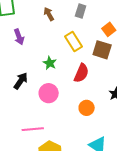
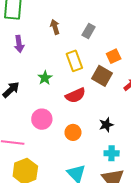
red semicircle: (81, 73) -> (75, 95), turned 30
pink circle: (49, 93) -> (42, 119), moved

